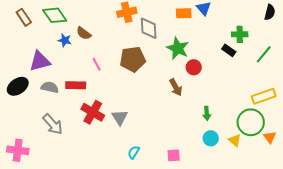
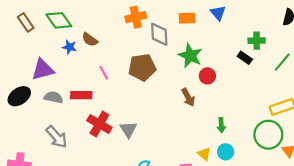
orange rectangle: (184, 13) -> (187, 18), moved
yellow triangle: (235, 140) -> (204, 154), moved

